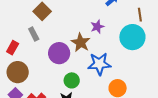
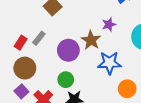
gray rectangle: (34, 34) -> (39, 38), moved, turned 64
green circle: (72, 80) -> (66, 80), moved

